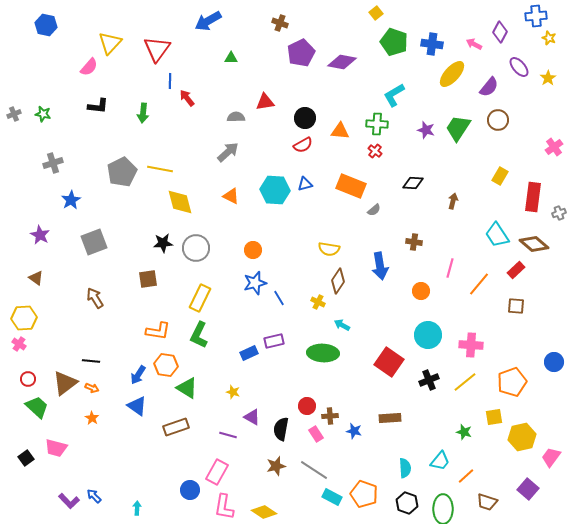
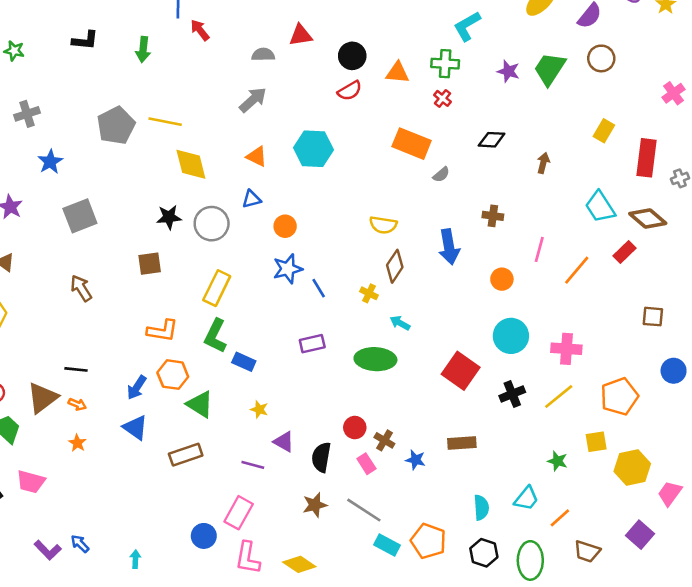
blue triangle: (305, 184) -> (252, 199), moved
brown square: (516, 306) -> (653, 317), moved
blue rectangle: (249, 353) -> (244, 362), moved, turned 48
brown cross: (330, 416) -> (384, 440), turned 35

